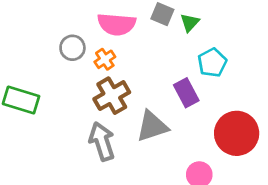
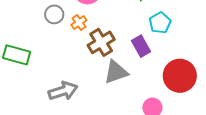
brown cross: (112, 96) -> (101, 42), moved
gray arrow: (102, 141) -> (63, 91), moved, turned 92

